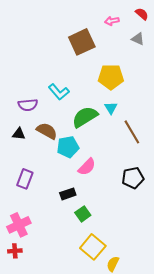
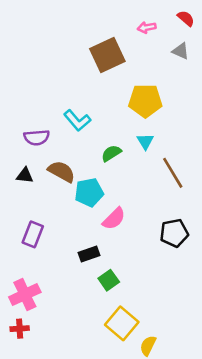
green semicircle: (85, 117) -> (111, 153), size x0.6

